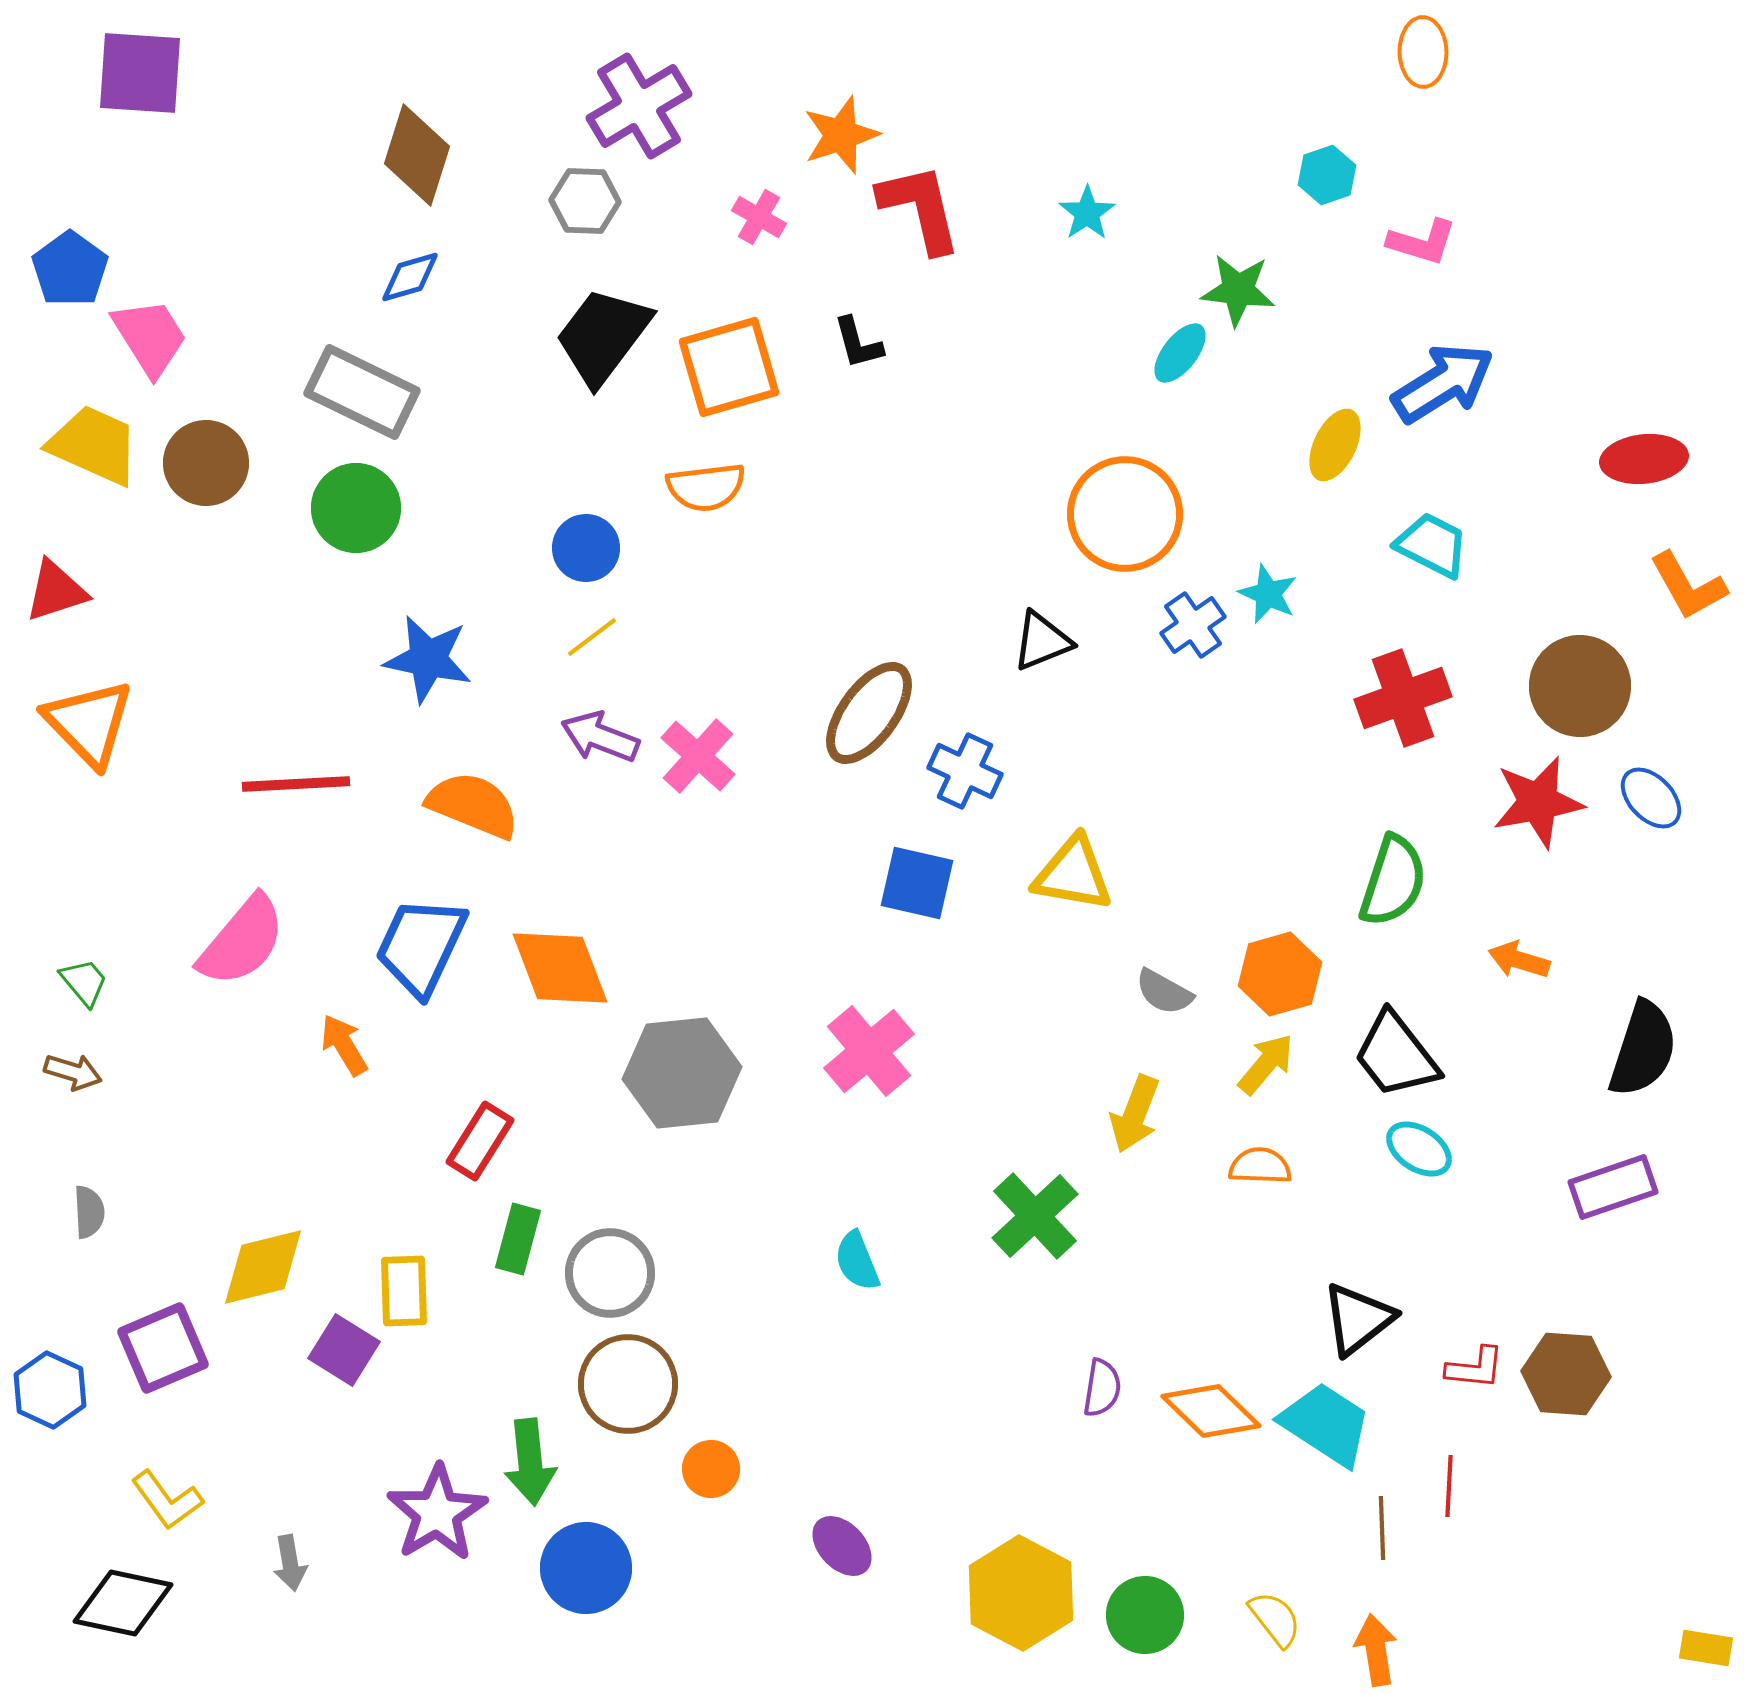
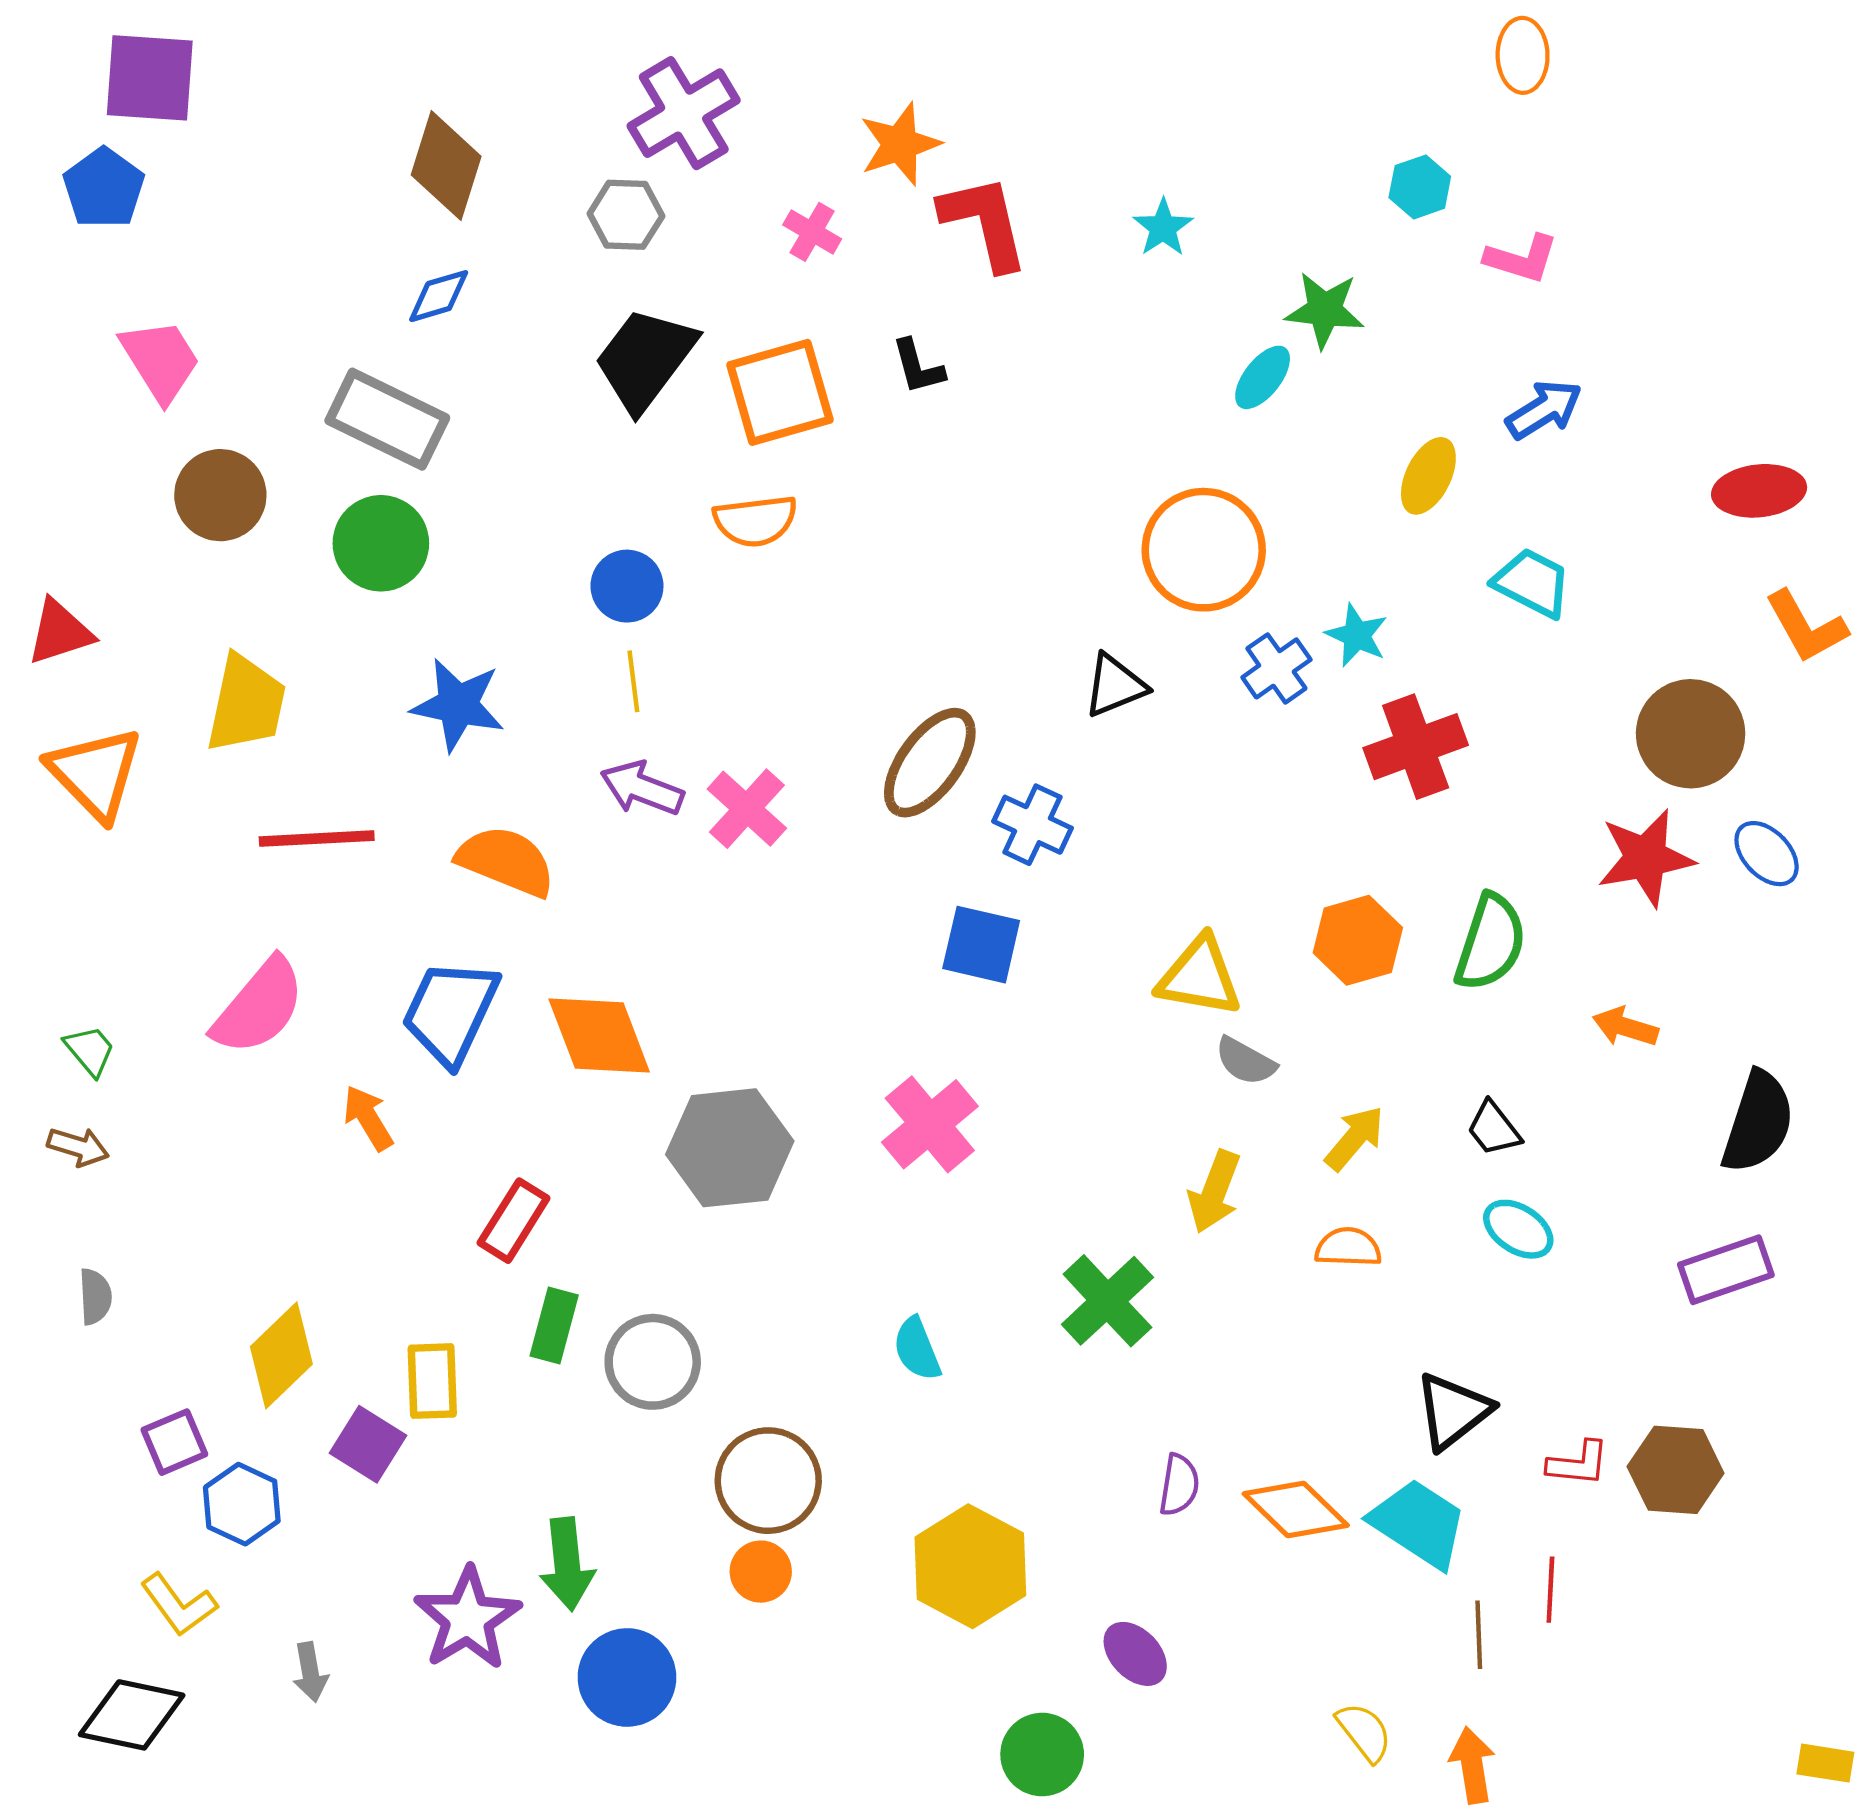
blue pentagon: (70, 269) -> (104, 188), moved
blue arrow: (1443, 383) -> (1544, 410), size x0.7
yellow trapezoid: (94, 445) -> (246, 704), moved, turned 78
yellow line: (592, 637) -> (633, 681), turned -60
red cross: (1403, 698) -> (1416, 747), moved
yellow triangle: (1073, 874) -> (1199, 977), moved
orange hexagon: (1280, 974) -> (1358, 940), moved
black trapezoid: (1396, 1055) -> (1494, 1129), size x0.6
yellow diamond: (263, 1267) -> (281, 1355), turned -30
purple square: (163, 1348) -> (174, 1442), size x0.7
brown circle: (628, 1384) -> (768, 1481), moved
blue hexagon: (50, 1390) -> (242, 1504), moved
purple ellipse: (842, 1546) -> (1135, 1654), moved
yellow hexagon: (1021, 1593) -> (970, 1566), moved
green circle: (1145, 1615) -> (1042, 1755), moved

